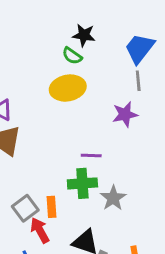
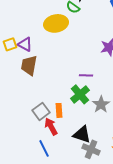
yellow ellipse: (68, 88) -> (56, 23), moved
green cross: (82, 183) -> (80, 94), turned -36

